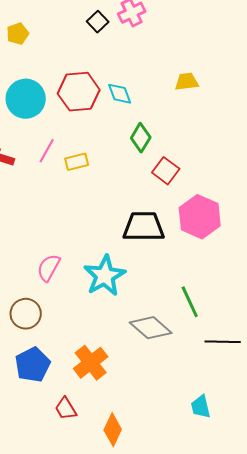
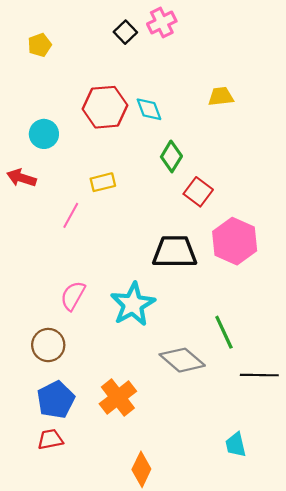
cyan circle: (26, 99) -> (44, 134), moved, size x0.7
pink line: (47, 151) -> (71, 215), moved
red trapezoid: (66, 409) -> (50, 439), moved, turned 110

